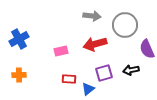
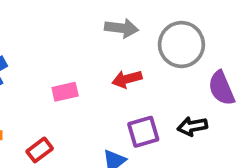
red arrow: (95, 44) -> (127, 79), size x0.7
red rectangle: (69, 79) -> (40, 150), moved, turned -40

